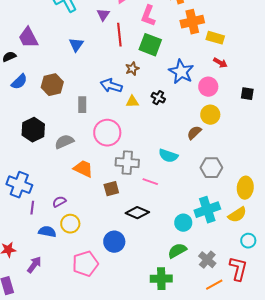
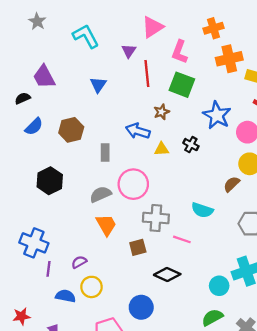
gray semicircle: (64, 142) -> (101, 194), moved
orange trapezoid: (83, 169) -> (106, 225), turned 35

